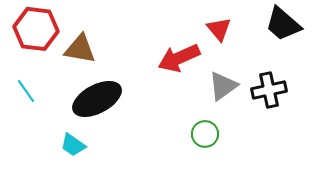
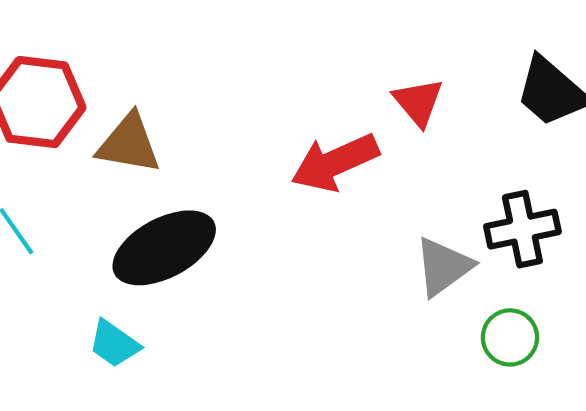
gray triangle: (223, 86) -> (443, 267), moved
green circle: (205, 134) -> (510, 337), moved

